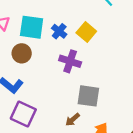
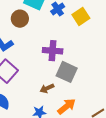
purple cross: (70, 61) -> (53, 51), moved, turned -30

